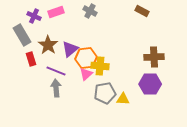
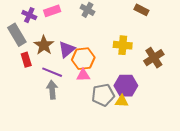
brown cross: (154, 57) -> (154, 58), turned -30
yellow cross: (100, 66) -> (123, 45), moved
pink triangle: (86, 74) -> (83, 75), turned 40
purple hexagon: (150, 84) -> (126, 86), moved

